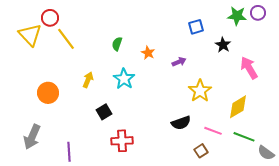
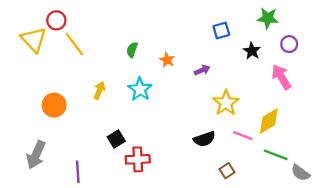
purple circle: (258, 13) -> (289, 44), moved
black square: (104, 112) -> (116, 139), moved
pink line: (213, 131) -> (243, 136), moved

